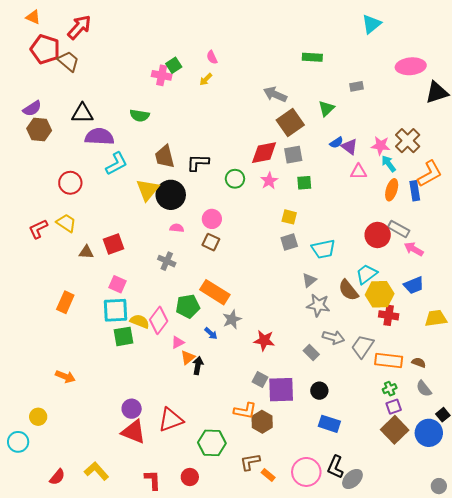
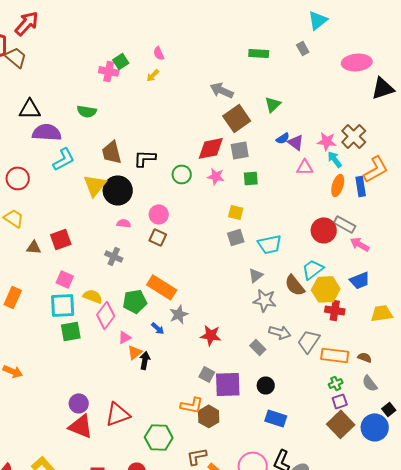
gray rectangle: (356, 86) -> (303, 48), moved, turned 72
pink star: (269, 181) -> (216, 176), turned -30
yellow semicircle: (140, 321) -> (93, 296), moved

